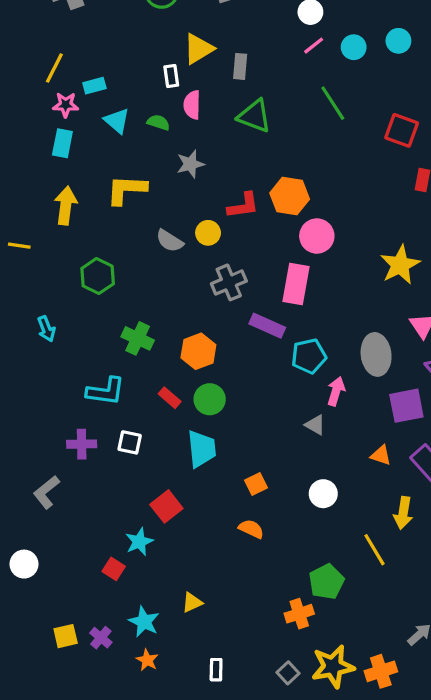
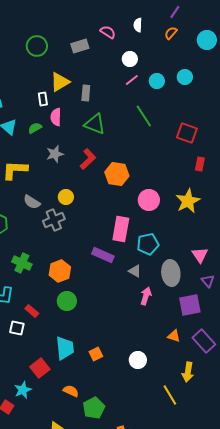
green semicircle: (158, 122) -> (35, 128), turned -48
red L-shape: (243, 206) -> (88, 159), moved, turned -35
pink circle: (317, 236) -> (149, 200), moved
gray semicircle: (170, 241) -> (32, 202), moved
yellow star: (400, 265) -> (188, 201), moved
gray cross: (229, 282) -> (54, 220), moved
cyan pentagon: (309, 356) -> (148, 244), moved
red rectangle: (170, 398) -> (32, 311), moved
gray triangle: (315, 425) -> (135, 271), moved
cyan trapezoid: (202, 449) -> (65, 348), moved
orange semicircle: (251, 529) -> (71, 391), moved
green pentagon: (326, 582) -> (94, 408), moved

